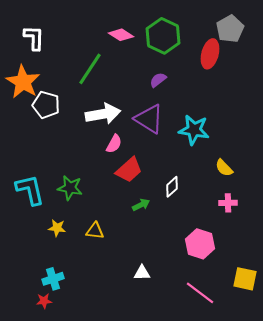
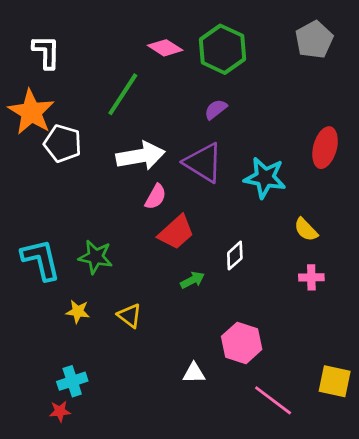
red ellipse: (210, 54) -> (325, 148), moved
yellow triangle: (95, 231) -> (130, 316), turned 30
pink hexagon: (200, 244) -> (242, 343), moved

